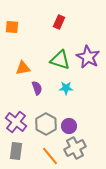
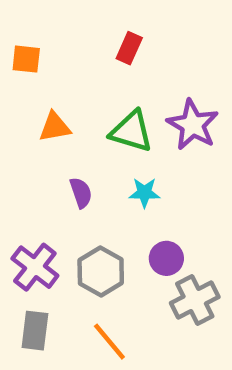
orange triangle: (23, 68) -> (55, 127), moved
purple circle: (69, 126) -> (166, 258), moved
gray cross: (75, 148) -> (195, 300), moved

